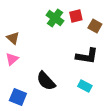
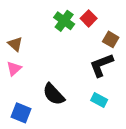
red square: (76, 16) -> (89, 18), turned -32
brown square: (95, 26) -> (111, 39), moved
black L-shape: (87, 56) -> (101, 65), turned 150

